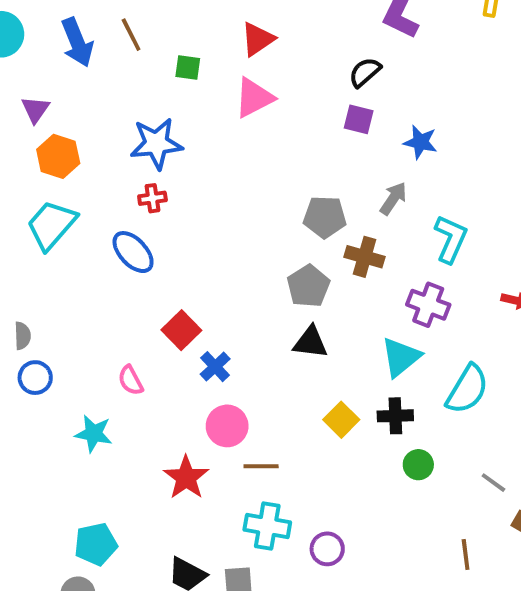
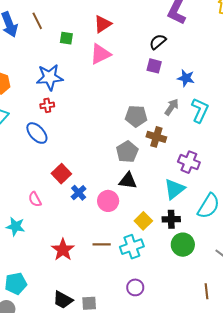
cyan L-shape: (451, 239) -> (200, 110), moved
pink circle: (227, 426) -> (108, 201), moved
green circle: (418, 465) -> (183, 245), size x1.5
cyan cross: (267, 526) -> (132, 247), moved, turned -30

